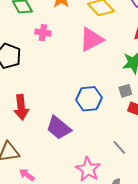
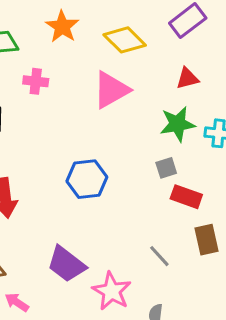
blue hexagon: (89, 99) -> (87, 179), moved
purple trapezoid: (59, 128) -> (66, 264), moved

